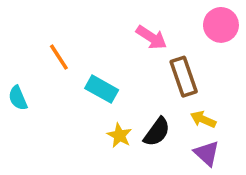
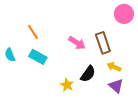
pink arrow: (151, 37) -> (77, 43), moved
cyan rectangle: (102, 89) -> (38, 57), moved
yellow star: (119, 135) -> (67, 85), moved

